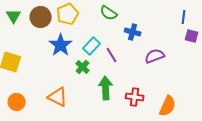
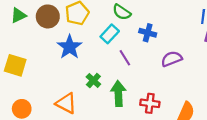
green triangle: (14, 16) -> (18, 15), turned 35
cyan rectangle: (92, 46) -> (110, 34), moved
green cross: (83, 67) -> (93, 81), moved

